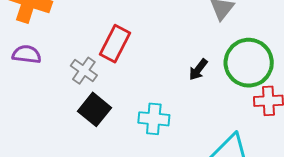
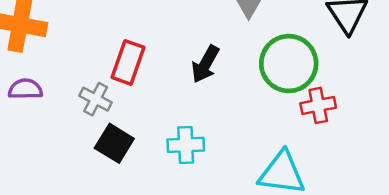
black arrow: (198, 70) -> (205, 64), moved, size x1.4

